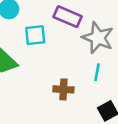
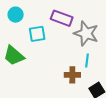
brown cross: (63, 89) -> (72, 75), moved

